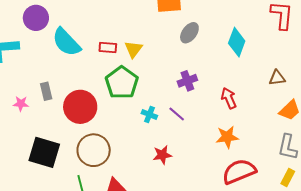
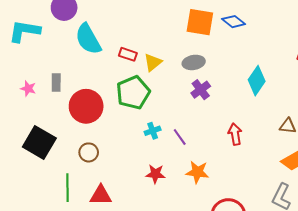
gray ellipse: (189, 33) -> (194, 62), moved, turned 30
purple cross: (187, 81) -> (201, 90), moved, turned -30
cyan cross: (149, 114) -> (153, 131), turned 35
orange star: (227, 137) -> (197, 172), moved
brown circle: (94, 150) -> (89, 152), size x0.6

